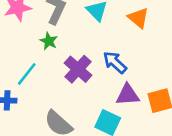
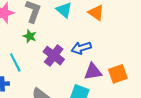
blue arrow: (115, 62) -> (81, 48), turned -54
cyan line: (27, 74) -> (15, 63), turned -60

